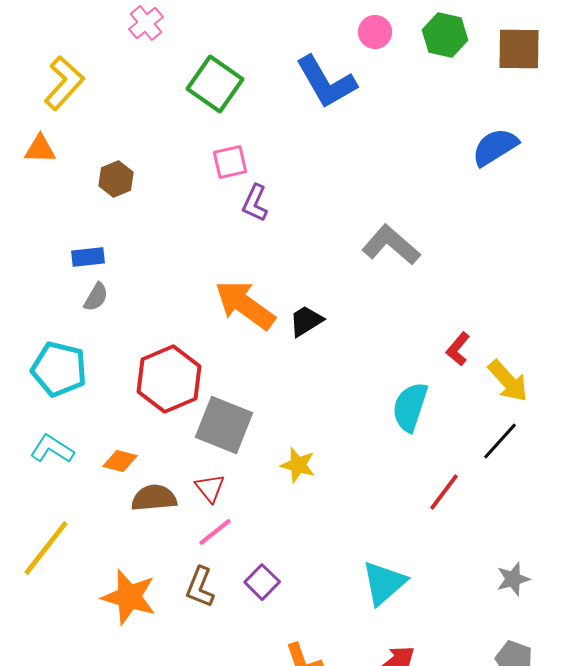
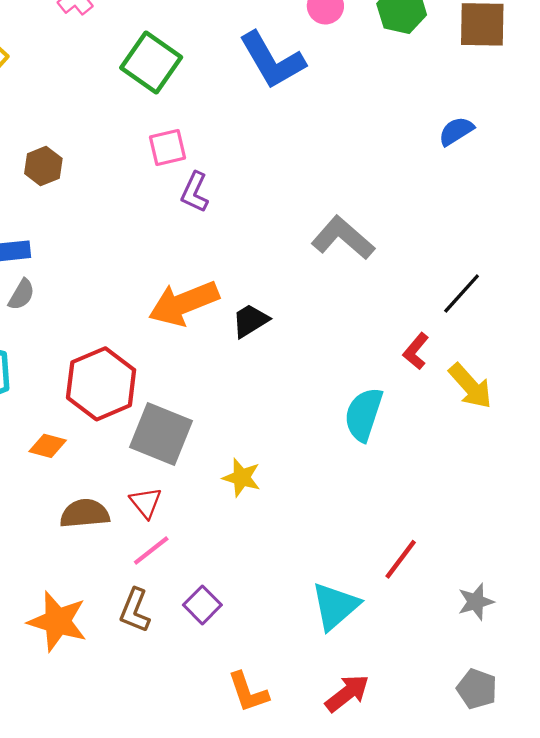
blue semicircle: (495, 147) -> (456, 131), size x0.7
orange arrow: (245, 305) -> (184, 303), turned -58
black line: (500, 441) -> (462, 293), moved
orange diamond: (120, 461) -> (48, 446), moved
red line: (444, 492) -> (401, 559), moved

